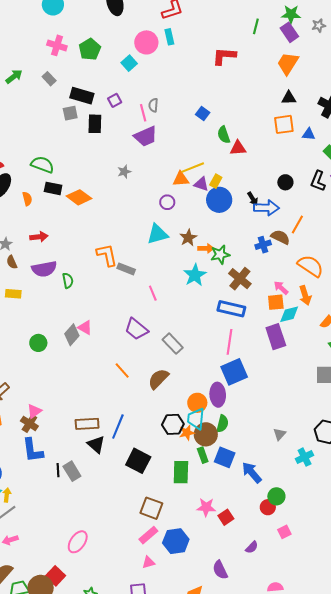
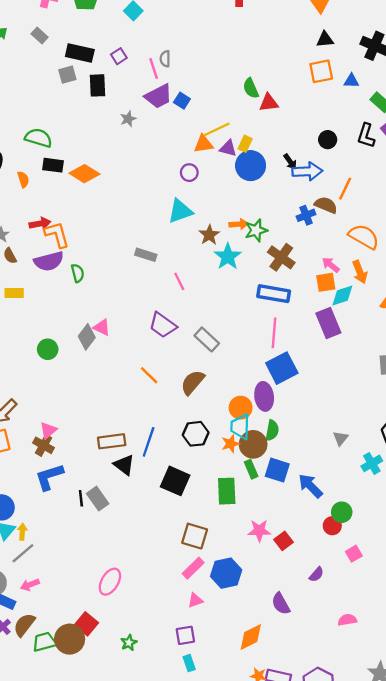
blue square: (203, 113) -> (182, 101), moved
gray star: (124, 172) -> (128, 119), moved
brown star: (188, 238) -> (209, 235), moved
orange L-shape: (107, 255) -> (57, 235), moved
black hexagon: (173, 424) -> (196, 434), moved
blue L-shape: (33, 450) -> (49, 477), turned 84

